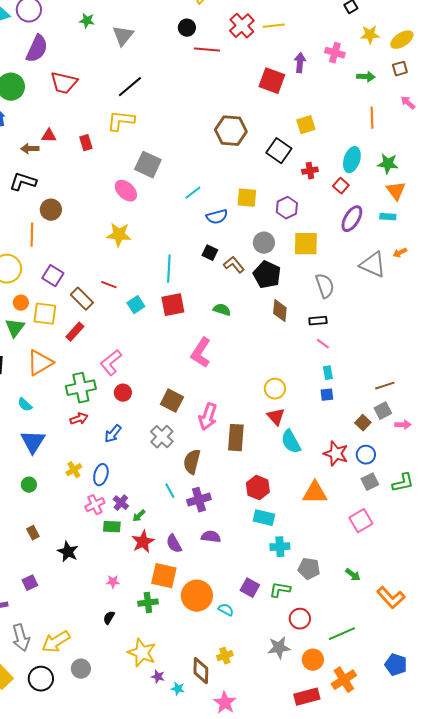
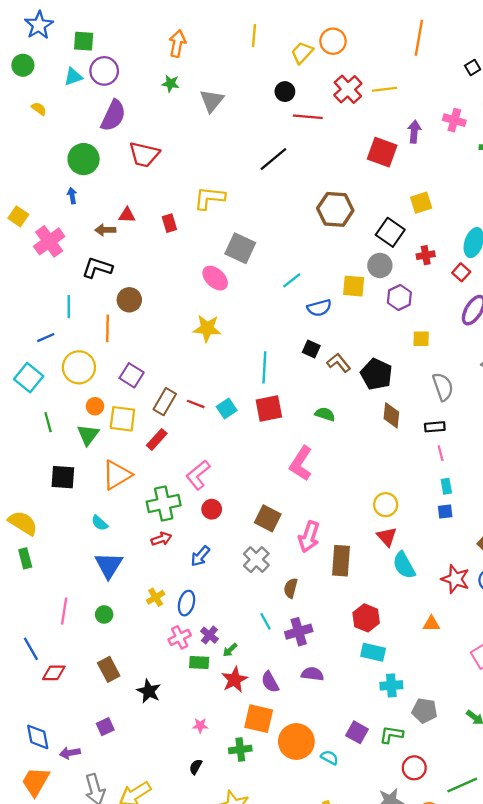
black line: (130, 87) -> (273, 159), moved
gray circle: (264, 243) -> (380, 265), moved
yellow square: (306, 244) -> (421, 339), size x0.6
red line: (109, 285) -> (196, 404), moved
brown rectangle: (82, 299) -> (165, 402), turned 75
pink line: (323, 344) -> (441, 453), turned 40
brown semicircle: (192, 462) -> (291, 588), size x0.7
orange triangle: (315, 493) -> (431, 624), size x0.6
brown rectangle: (33, 533) -> (109, 669), size x1.5

